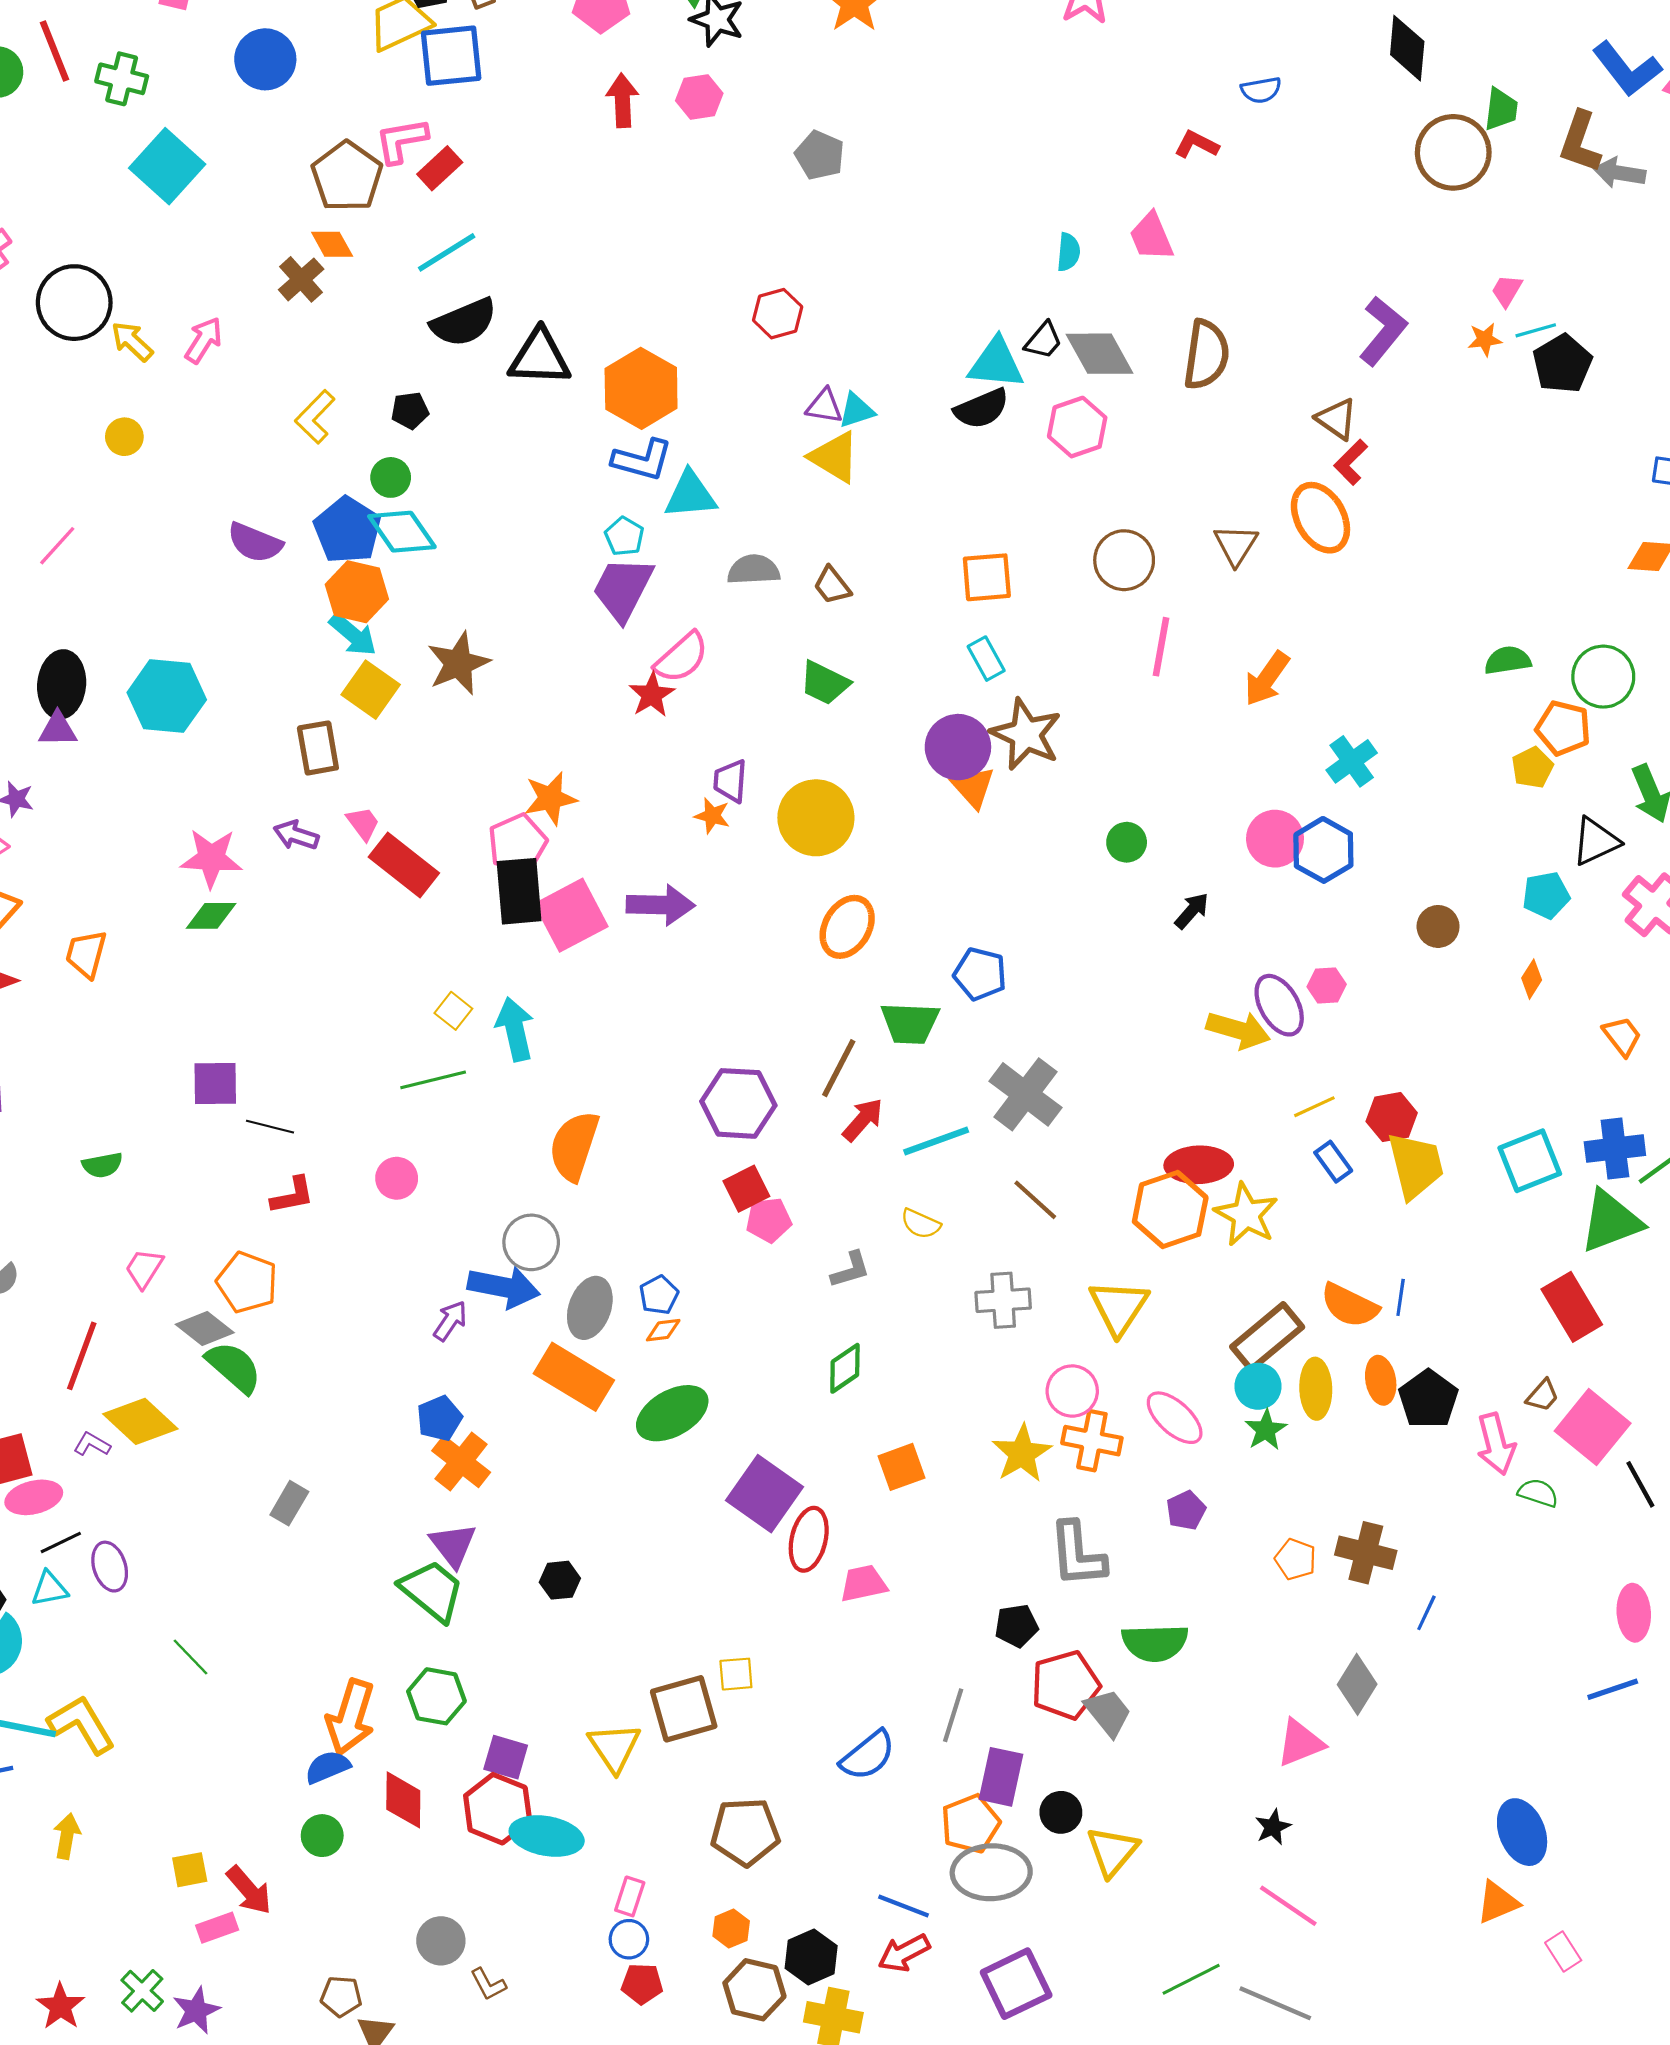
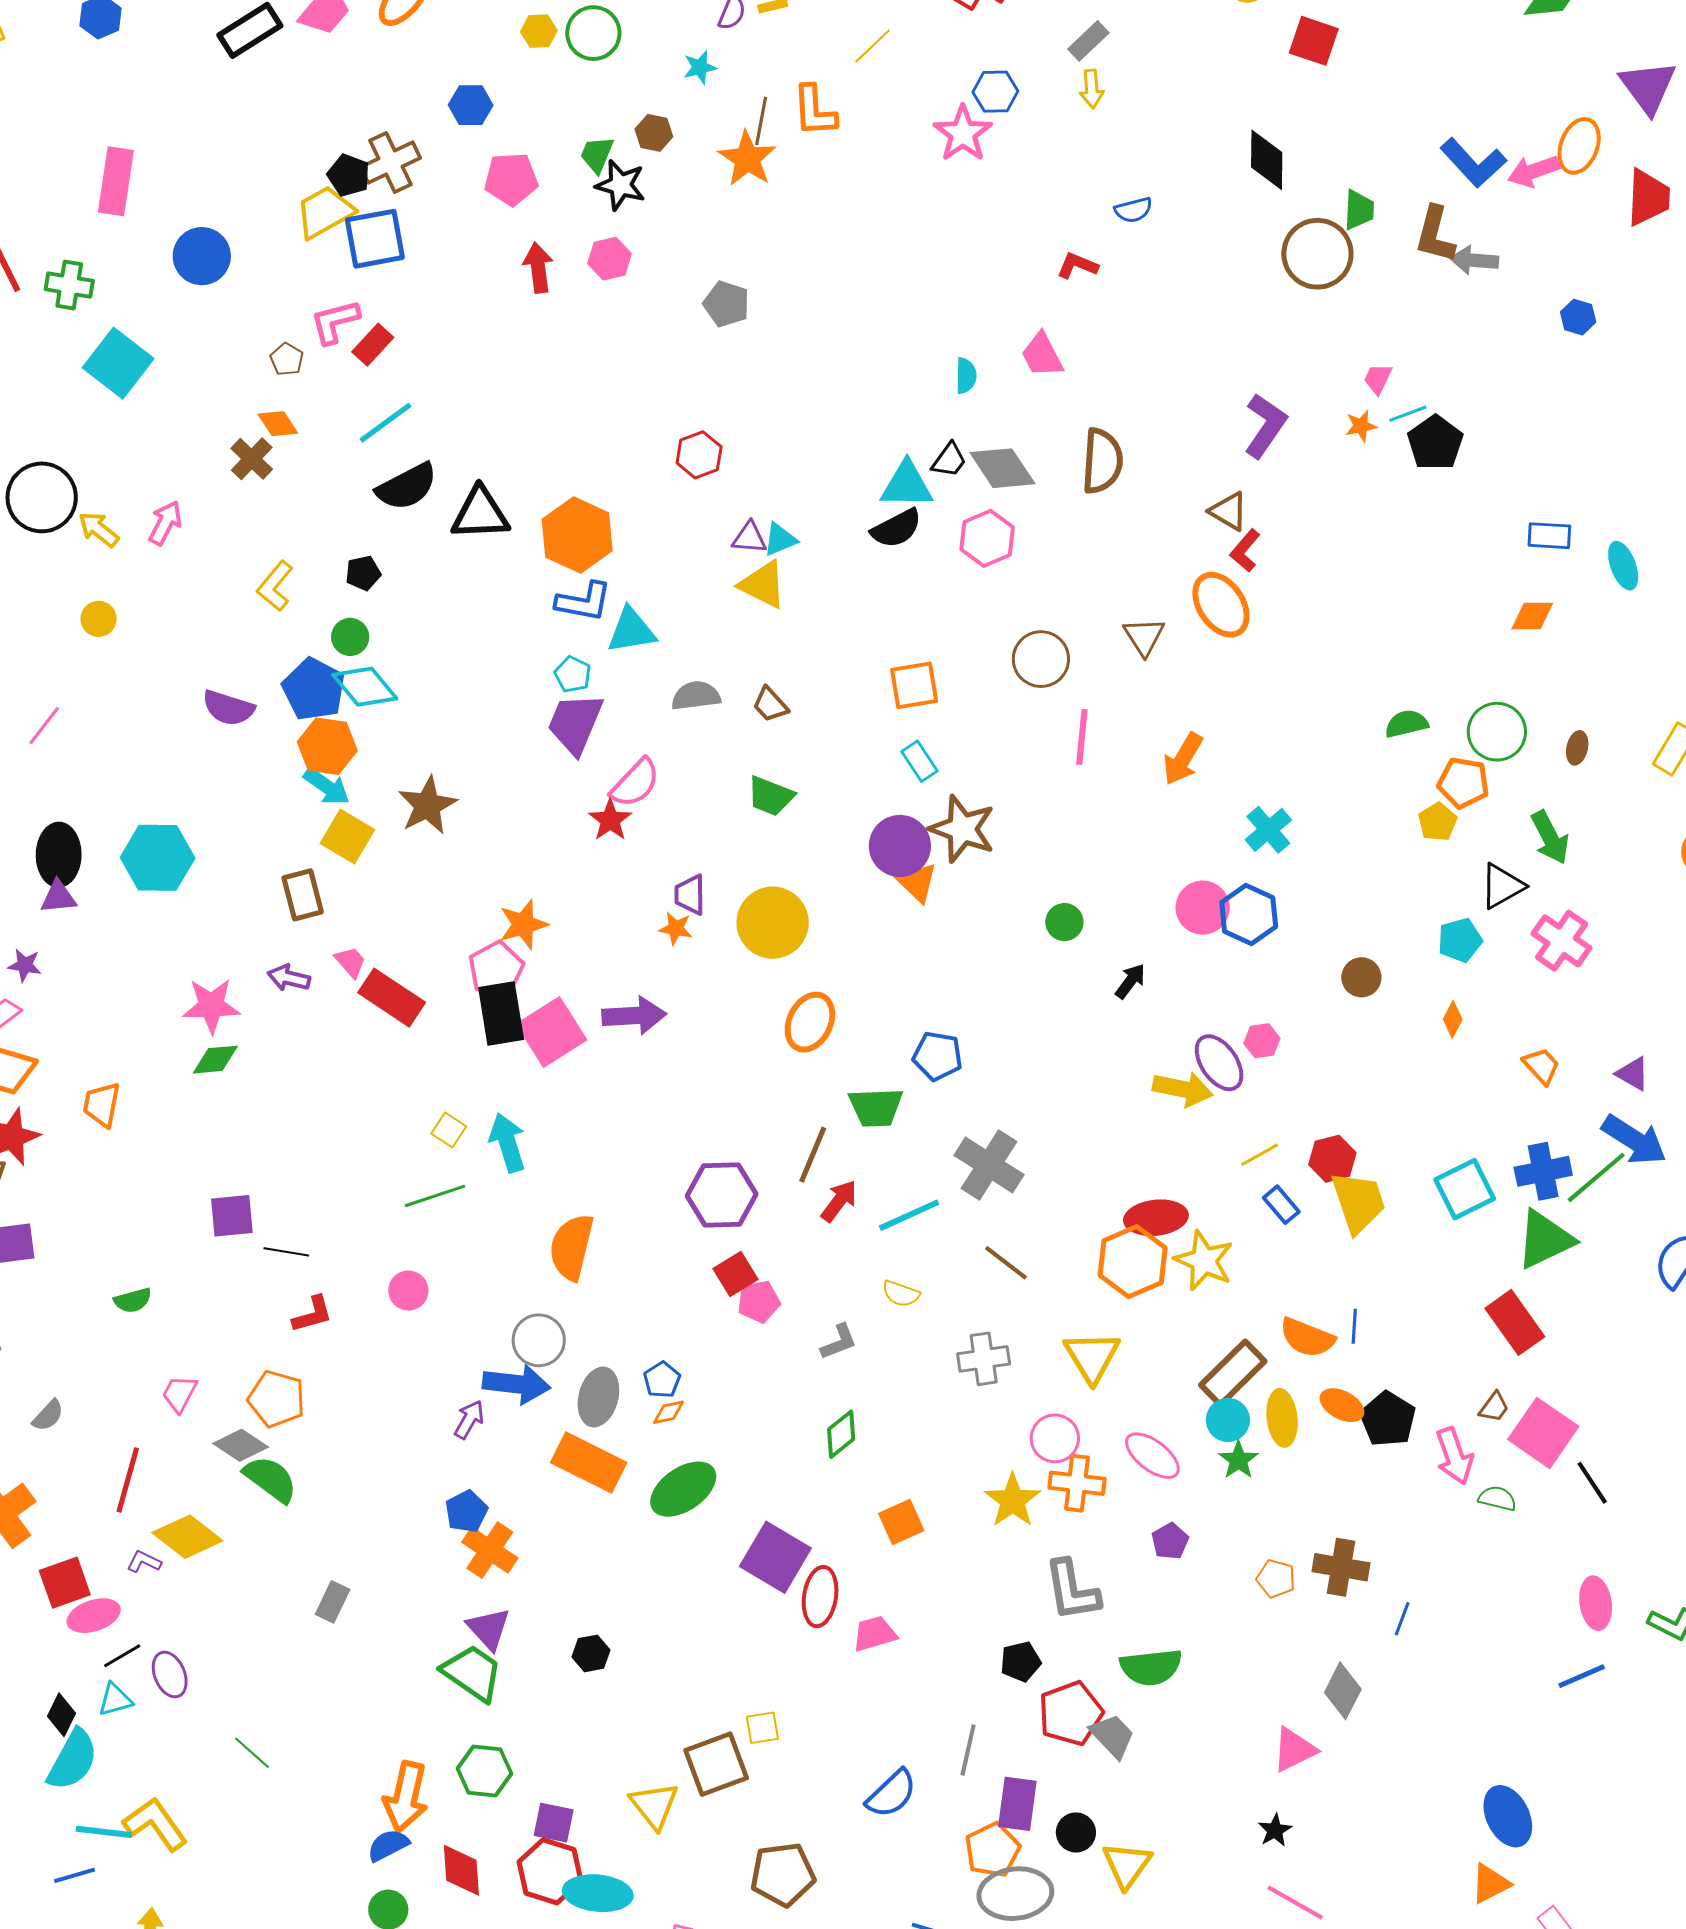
brown pentagon: (347, 176) -> (287, 359), size x0.5
orange ellipse: (1381, 1380) -> (1342, 1405), turned -48

